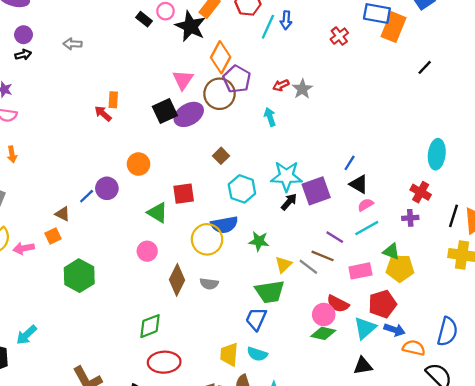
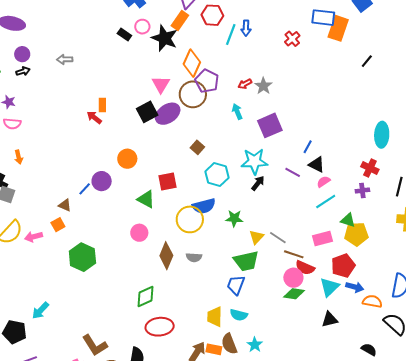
purple square: (316, 191) -> (270, 125), moved
purple line: (335, 237) -> (293, 172), moved
brown line: (323, 256) -> (294, 254), moved

